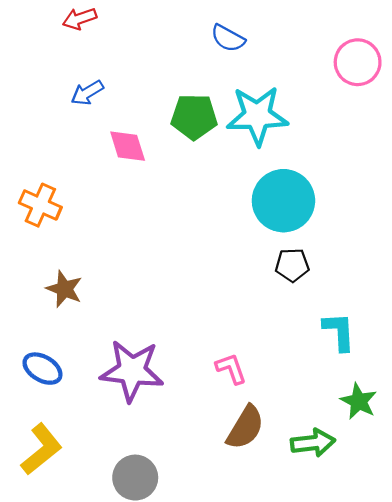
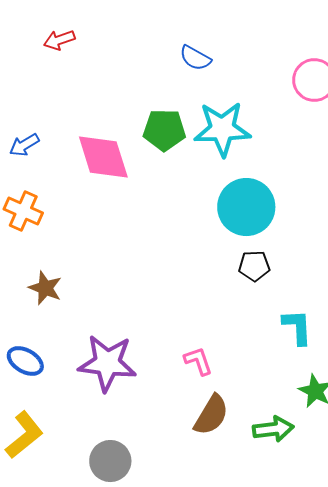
blue arrow: (87, 93) -> (24, 145), moved
pink diamond: (128, 146) -> (103, 157), size x1.5

